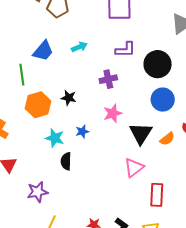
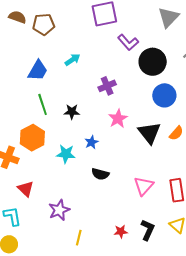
purple L-shape: (125, 50) -> (128, 42), moved, turned 60
green line: (22, 75) -> (43, 104), moved
orange hexagon: (38, 105) -> (32, 138), moved
black semicircle: (66, 161) -> (100, 174), moved, turned -66
pink triangle: (134, 168) -> (144, 186), moved

